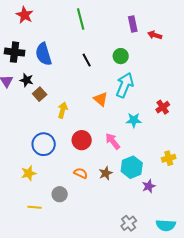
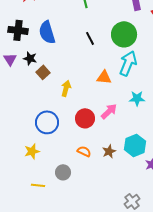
green circle: (121, 56) -> (124, 34), size x1.6
orange triangle: (101, 99) -> (104, 77), turned -35
pink arrow: (113, 141) -> (109, 111), moved, turned 84

